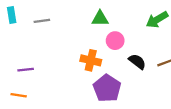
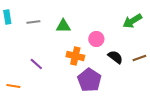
green triangle: (100, 18) -> (63, 26), moved
purple line: (26, 70) -> (36, 64), moved, turned 48

